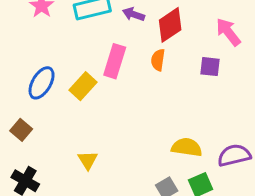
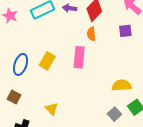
pink rectangle: (115, 61) -> (79, 57), moved
yellow triangle: (88, 160) -> (52, 109), moved

